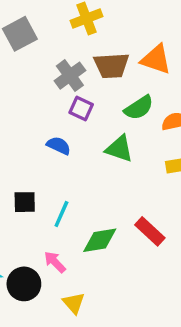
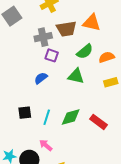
gray cross: (70, 76) -> (43, 37), turned 30
blue semicircle: (59, 146) -> (41, 78), turned -56
green diamond: (100, 240) -> (71, 117), moved

